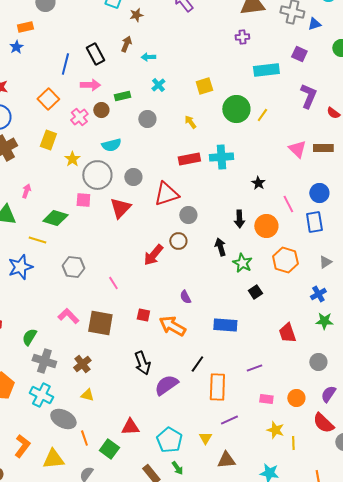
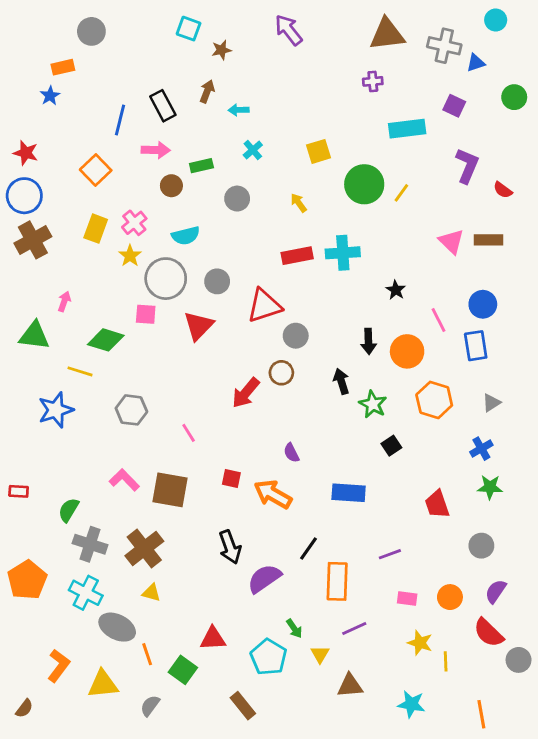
pink cross: (79, 117) -> (134, 223), moved
brown cross: (82, 364) -> (144, 549), size x1.5
green arrow: (177, 468) -> (294, 628), moved

